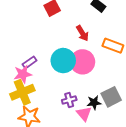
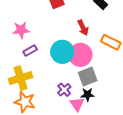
pink star: (23, 74) -> (21, 30), moved
gray square: (111, 97) -> (88, 77), moved
purple cross: (69, 100) -> (64, 90), turned -32

